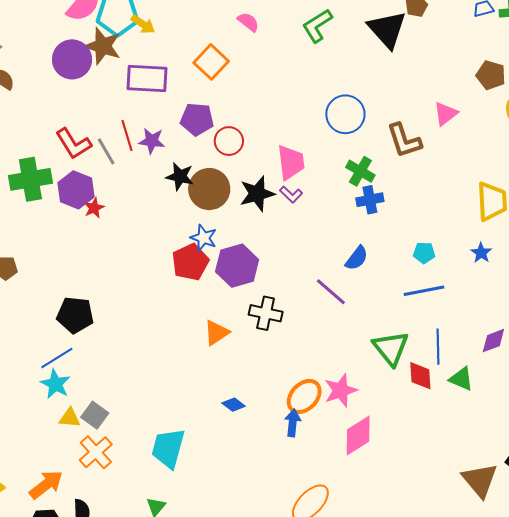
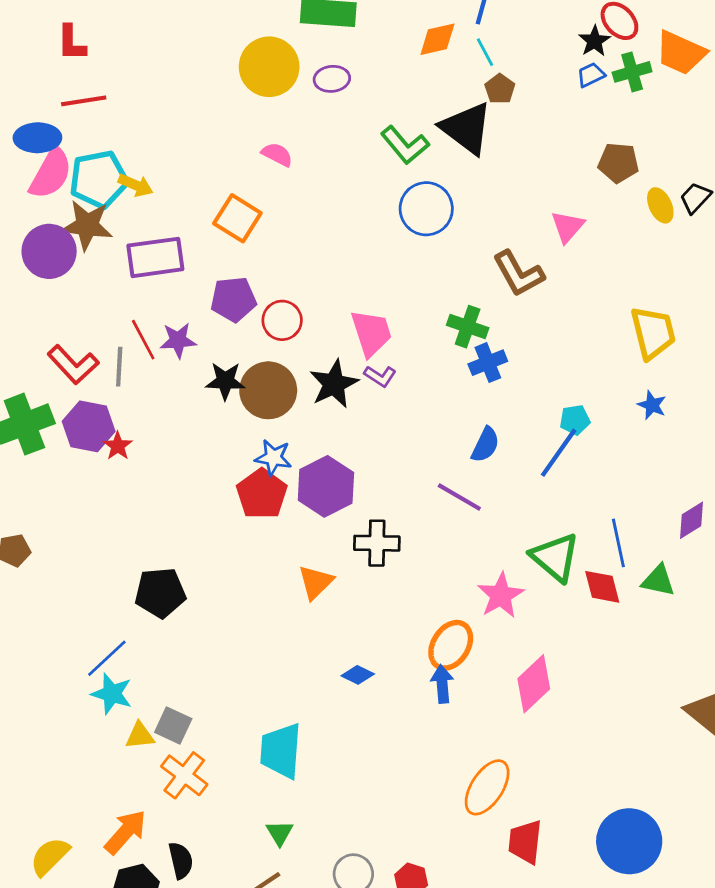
green L-shape: (317, 26) -> (405, 145), moved, turned -87
blue circle: (345, 114) -> (426, 209), moved
gray line: (106, 151) -> (119, 367), turned 44
blue line: (424, 291) -> (559, 453), moved, turned -33
black pentagon: (75, 315) -> (160, 593), moved
pink star: (341, 390) -> (501, 595), moved

